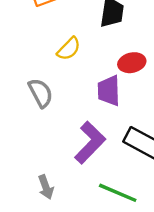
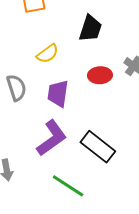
purple trapezoid: (109, 91) -> (58, 94), moved

